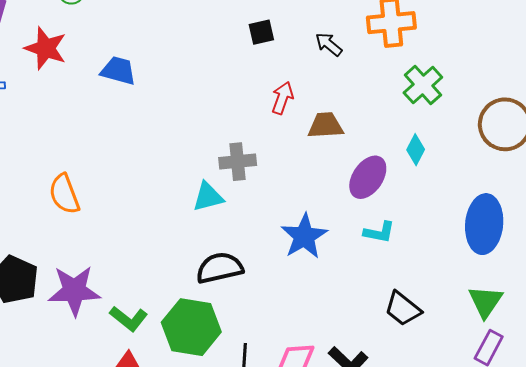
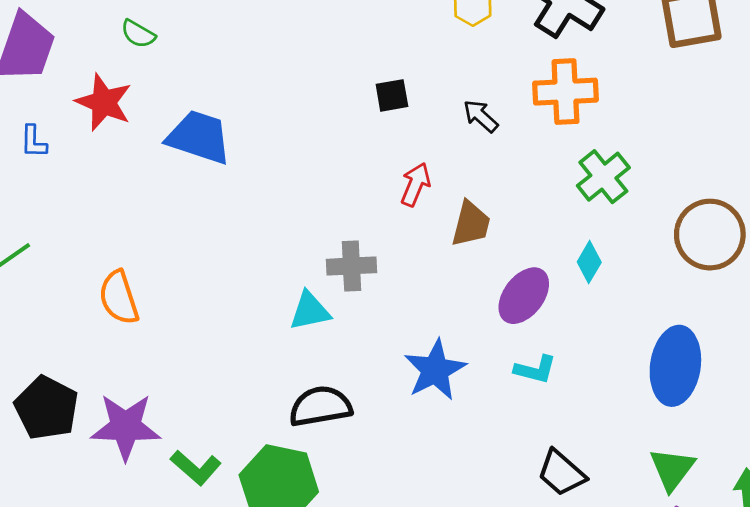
blue trapezoid: (118, 71) -> (199, 137), size x1.4
brown trapezoid: (325, 125) -> (471, 224), turned 105

